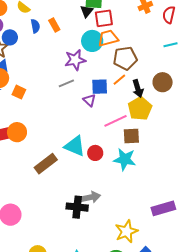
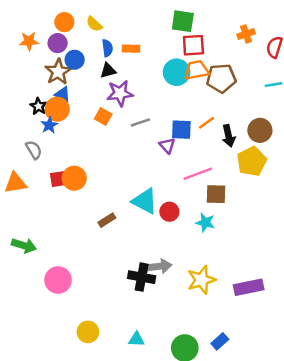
black triangle: (87, 11) -> (108, 71), moved, turned 32
orange rectangle: (54, 25) -> (131, 49), turned -64
brown pentagon: (125, 58) -> (221, 78), moved
purple star: (75, 60) -> (120, 93), moved
orange square: (19, 92) -> (103, 117), moved
yellow pentagon: (140, 108) -> (252, 161), moved
cyan star: (125, 159) -> (205, 223), size x0.7
brown rectangle: (46, 164) -> (107, 220), size x0.6
yellow star: (127, 231) -> (201, 280), moved

